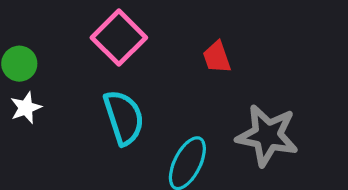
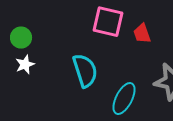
pink square: (119, 38) -> (108, 22), moved, turned -32

